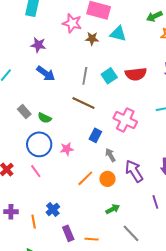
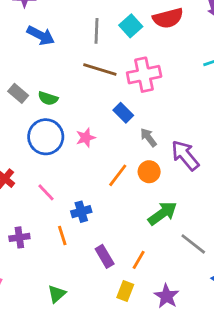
pink cross: (125, 120) -> (144, 75), moved, turned -30
blue rectangle: (95, 135) -> (123, 113), turned -64
pink line: (36, 171) -> (46, 192), moved
blue cross: (53, 209) -> (81, 212), moved, turned 32
green arrow: (113, 209) -> (162, 213), size x1.5
orange line: (34, 222) -> (62, 235), moved
orange line: (92, 239) -> (139, 260), turned -56

